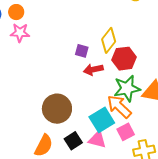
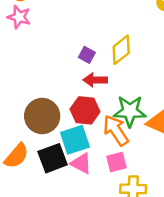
red hexagon: (124, 59) -> (85, 110), moved
cyan square: (102, 120) -> (75, 140), moved
black square: (73, 141) -> (53, 158), size x1.4

